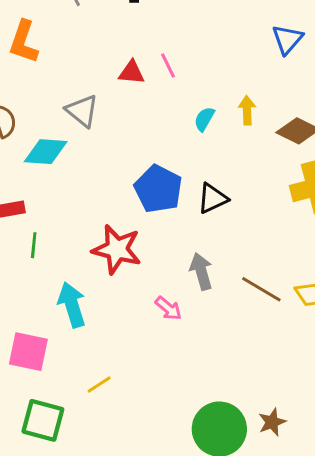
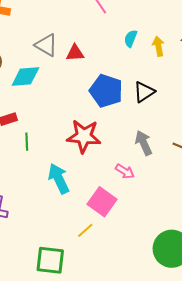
red triangle: (132, 72) -> (75, 53), moved
yellow arrow: (247, 110) -> (158, 46), moved
pink square: (28, 352) -> (102, 202), moved, turned 32

